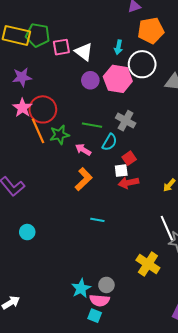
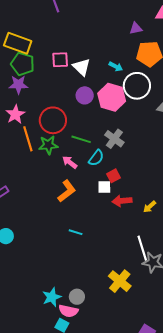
green pentagon: (38, 35) -> (23, 64), moved
cyan arrow: (118, 47) -> (116, 66), turned -80
red circle: (43, 109) -> (53, 120), moved
red arrow: (128, 183) -> (122, 201), moved

